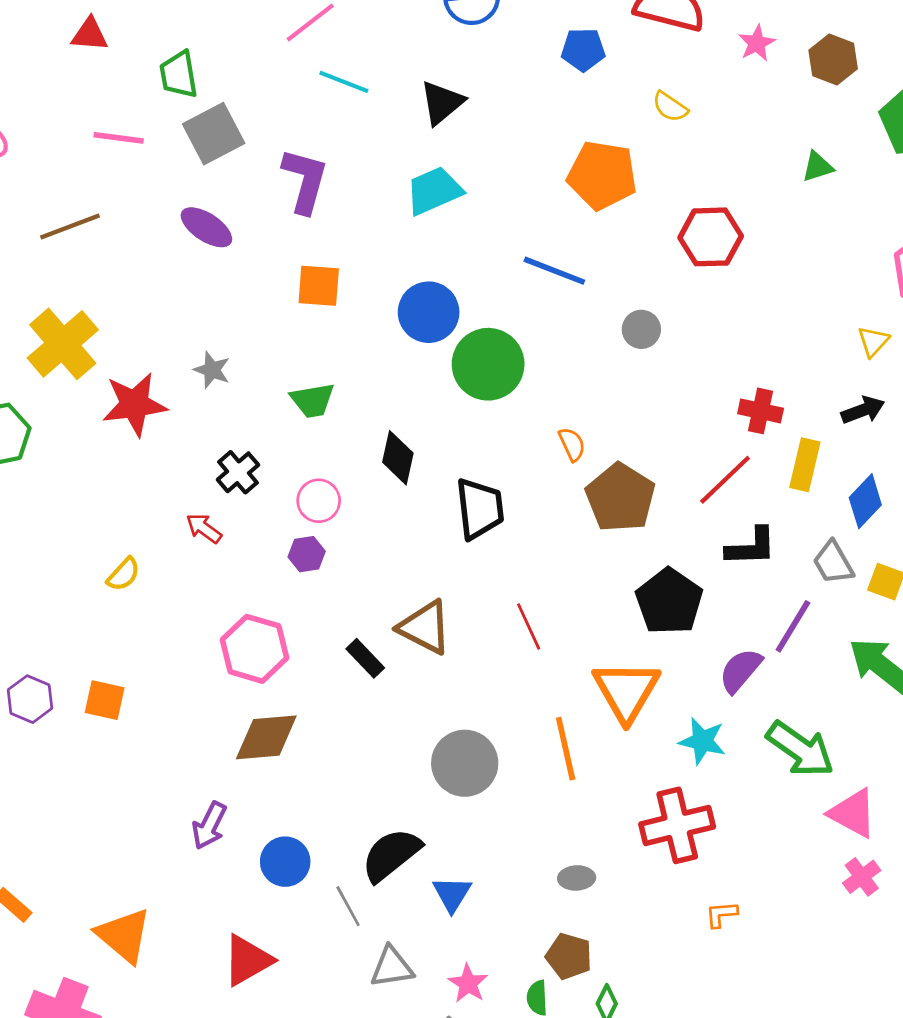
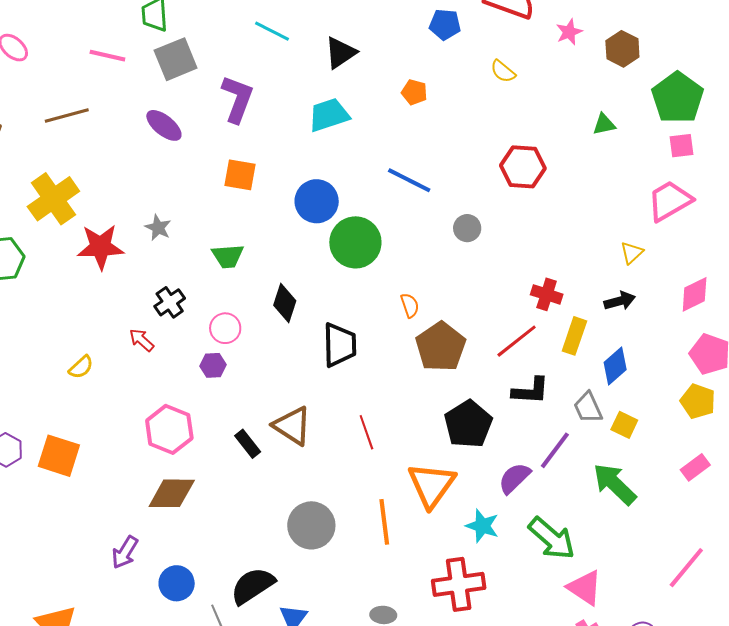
orange pentagon: (602, 175) -> (414, 92), moved, size x0.5
orange square: (105, 700) -> (59, 456), size x1.4

